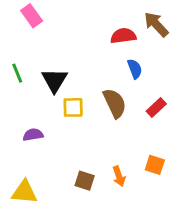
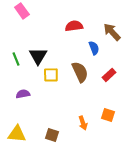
brown arrow: (156, 24) -> (112, 32), moved
red semicircle: (123, 36) -> (74, 26), moved
green line: (17, 73) -> (16, 59), moved
brown square: (85, 181) -> (52, 135), moved

